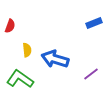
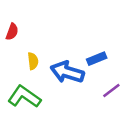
blue rectangle: (94, 23) -> (97, 59), moved

